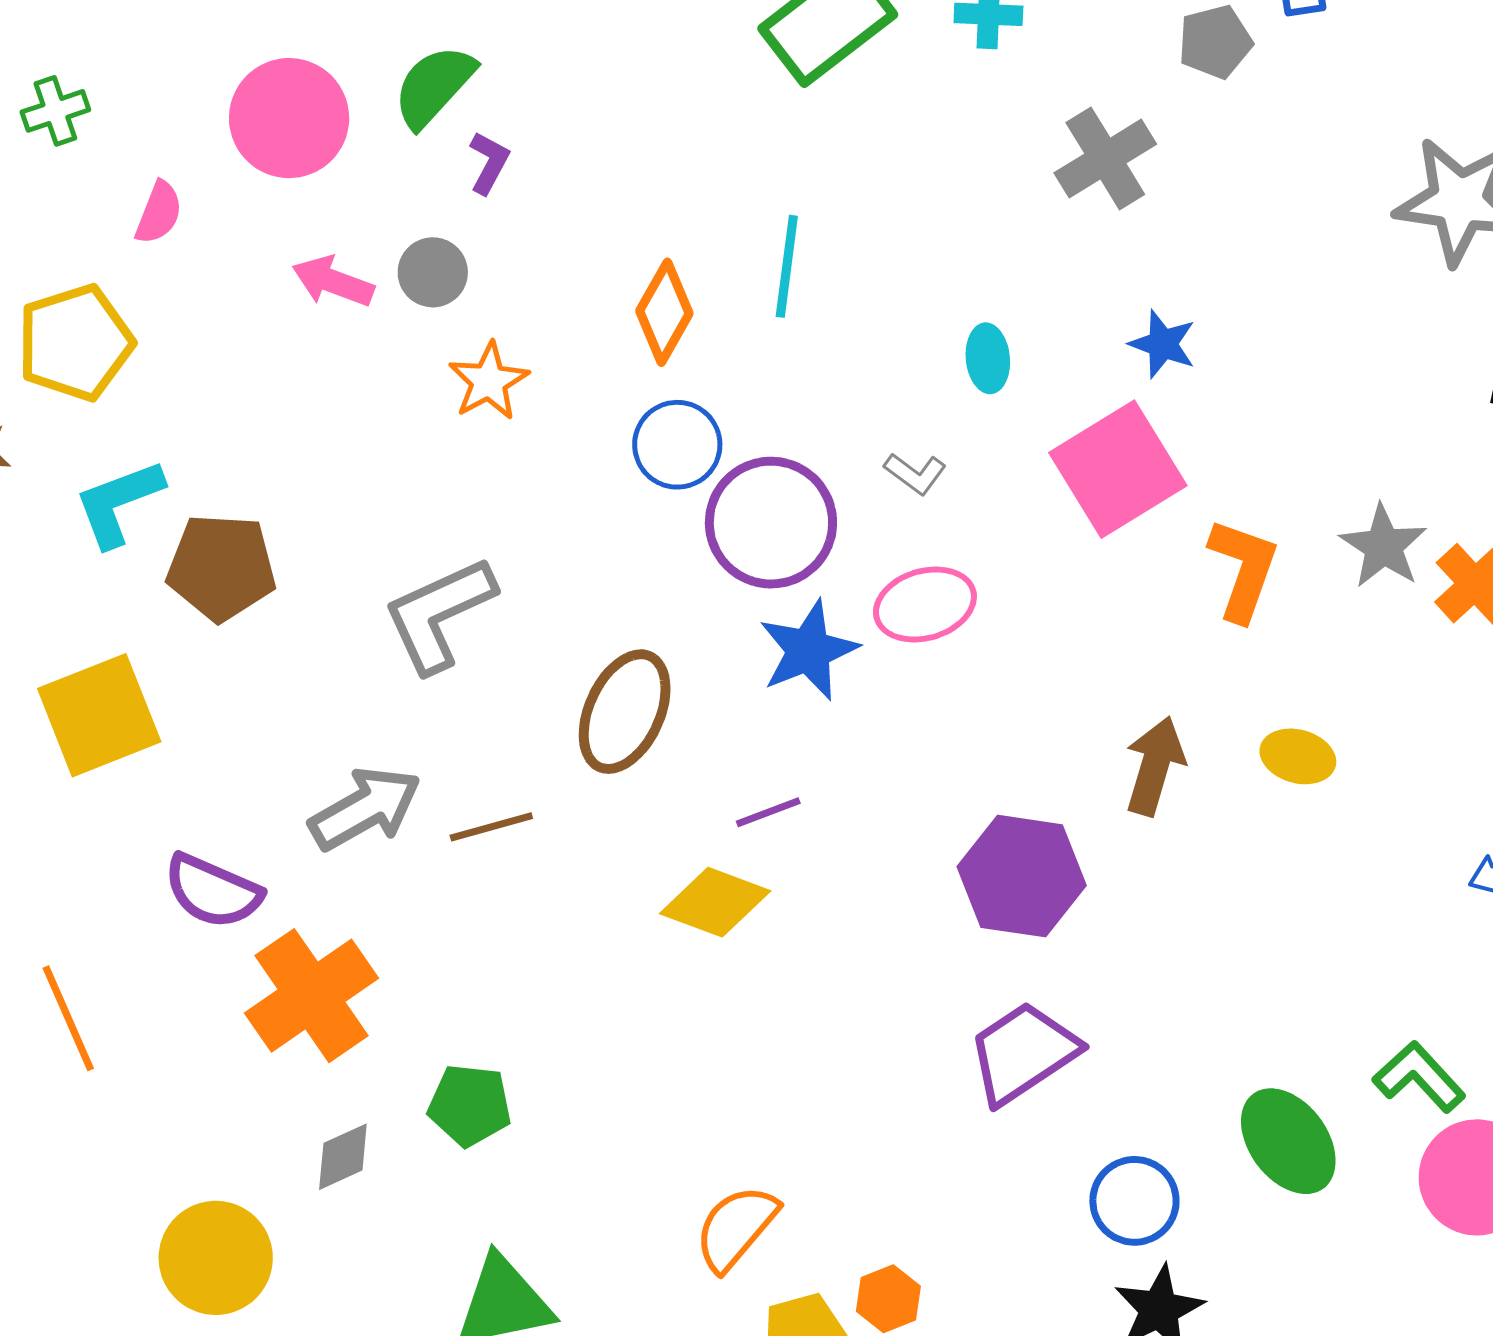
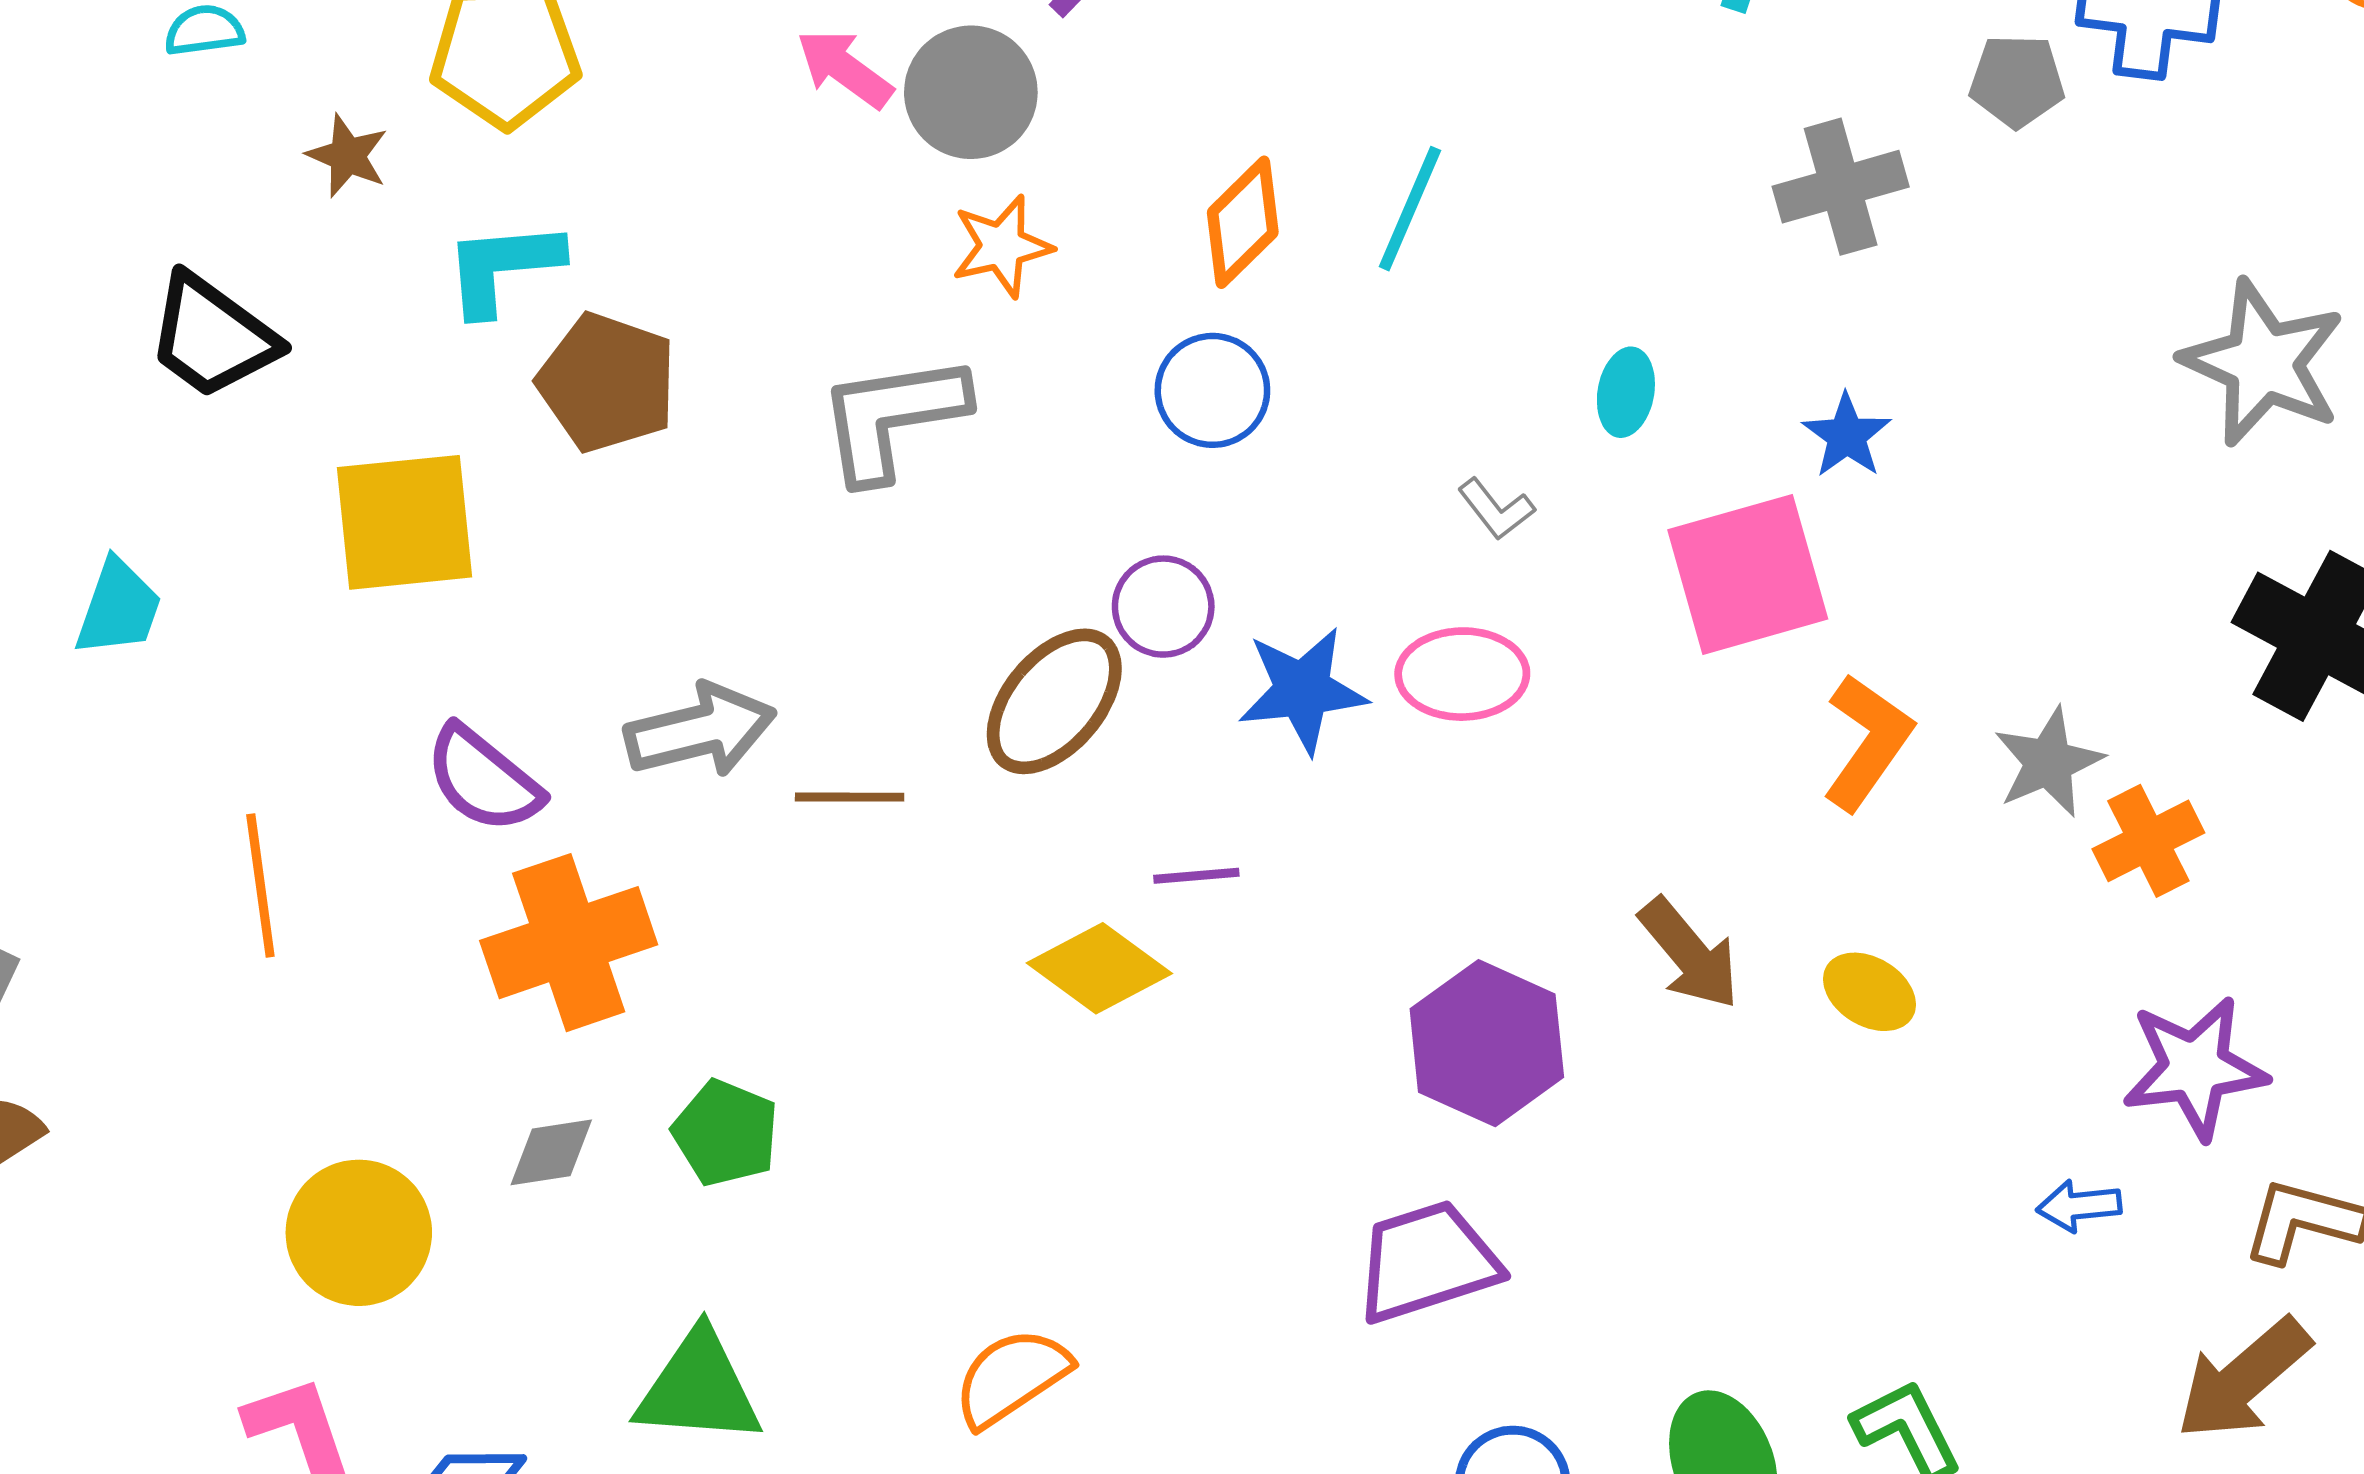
gray circle: (433, 272) -> (971, 92), size x1.5
purple circle: (771, 523) -> (1163, 607), moved, size x0.6
gray L-shape: (439, 614) -> (892, 417), moved
brown arrow: (1155, 766) -> (1689, 954), turned 108

